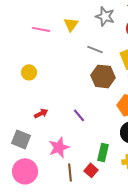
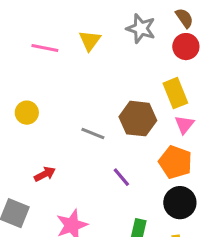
gray line: (95, 49) -> (93, 134), moved
purple line: (79, 115) -> (121, 177), moved

